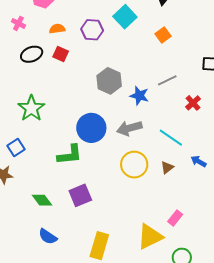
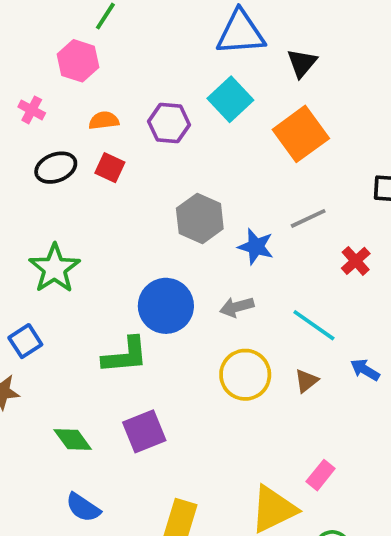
orange square: (163, 35) -> (301, 134), size x1.8
gray arrow: (129, 128) -> (237, 307), size x0.7

